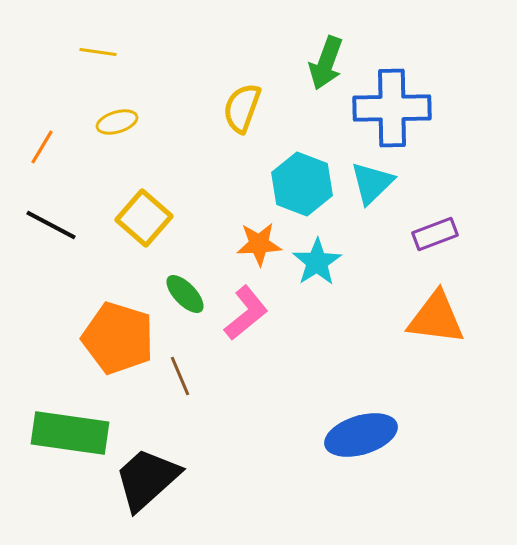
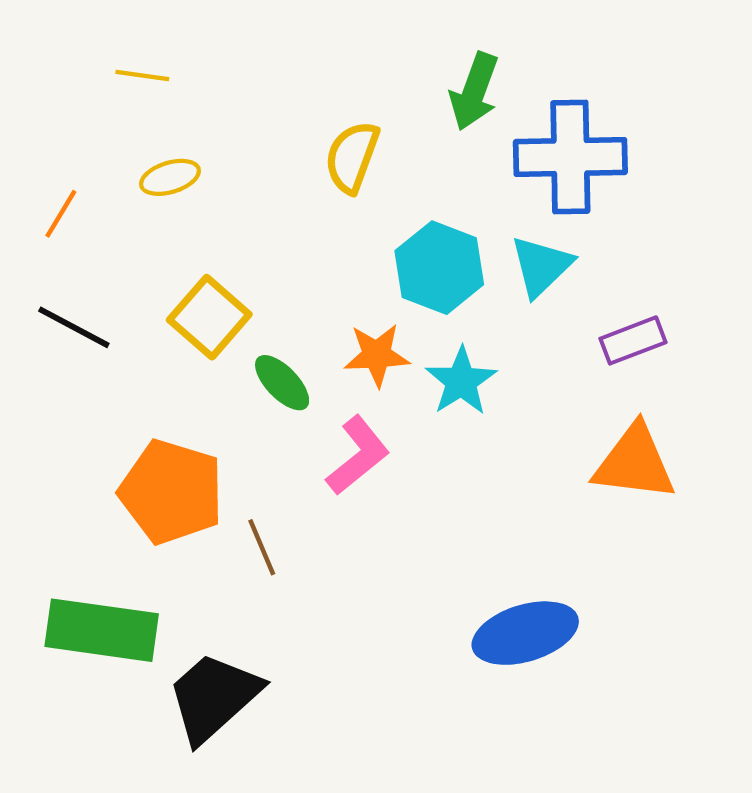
green ellipse: (185, 294) -> (282, 383), moved

